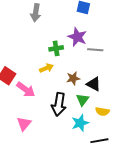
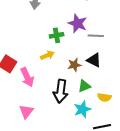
black triangle: (94, 84) -> (94, 60), moved
pink arrow: (26, 89) -> (27, 77), turned 30
green triangle: (83, 100) -> (84, 86), turned 32

